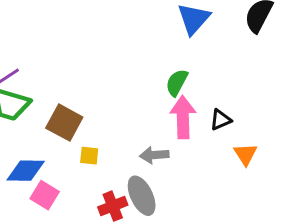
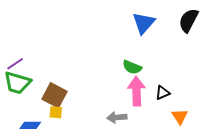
green semicircle: (177, 83) -> (132, 67), turned -96
yellow square: (89, 156) -> (56, 112), moved

